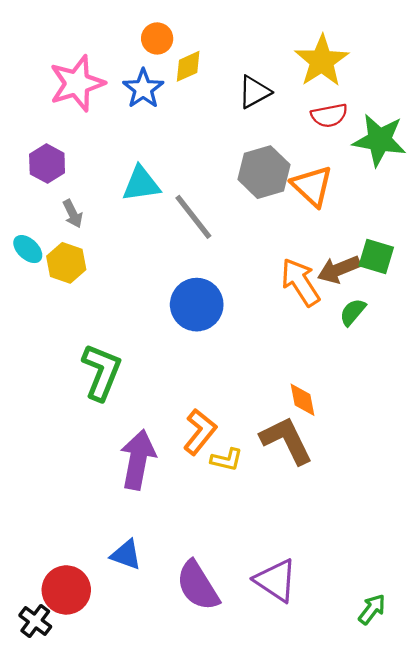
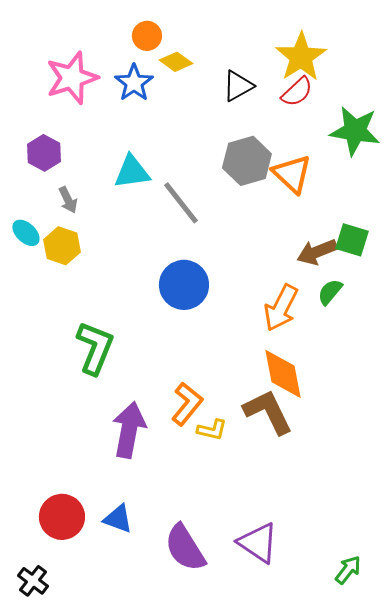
yellow diamond: (188, 66) -> (176, 62), turned 60
red semicircle: (329, 115) -> (297, 92), moved, turned -32
orange arrow: (300, 282) -> (281, 308), moved, turned -120
orange diamond: (302, 400) -> (283, 374), size x1.6
red circle: (66, 590) -> (62, 517), moved

